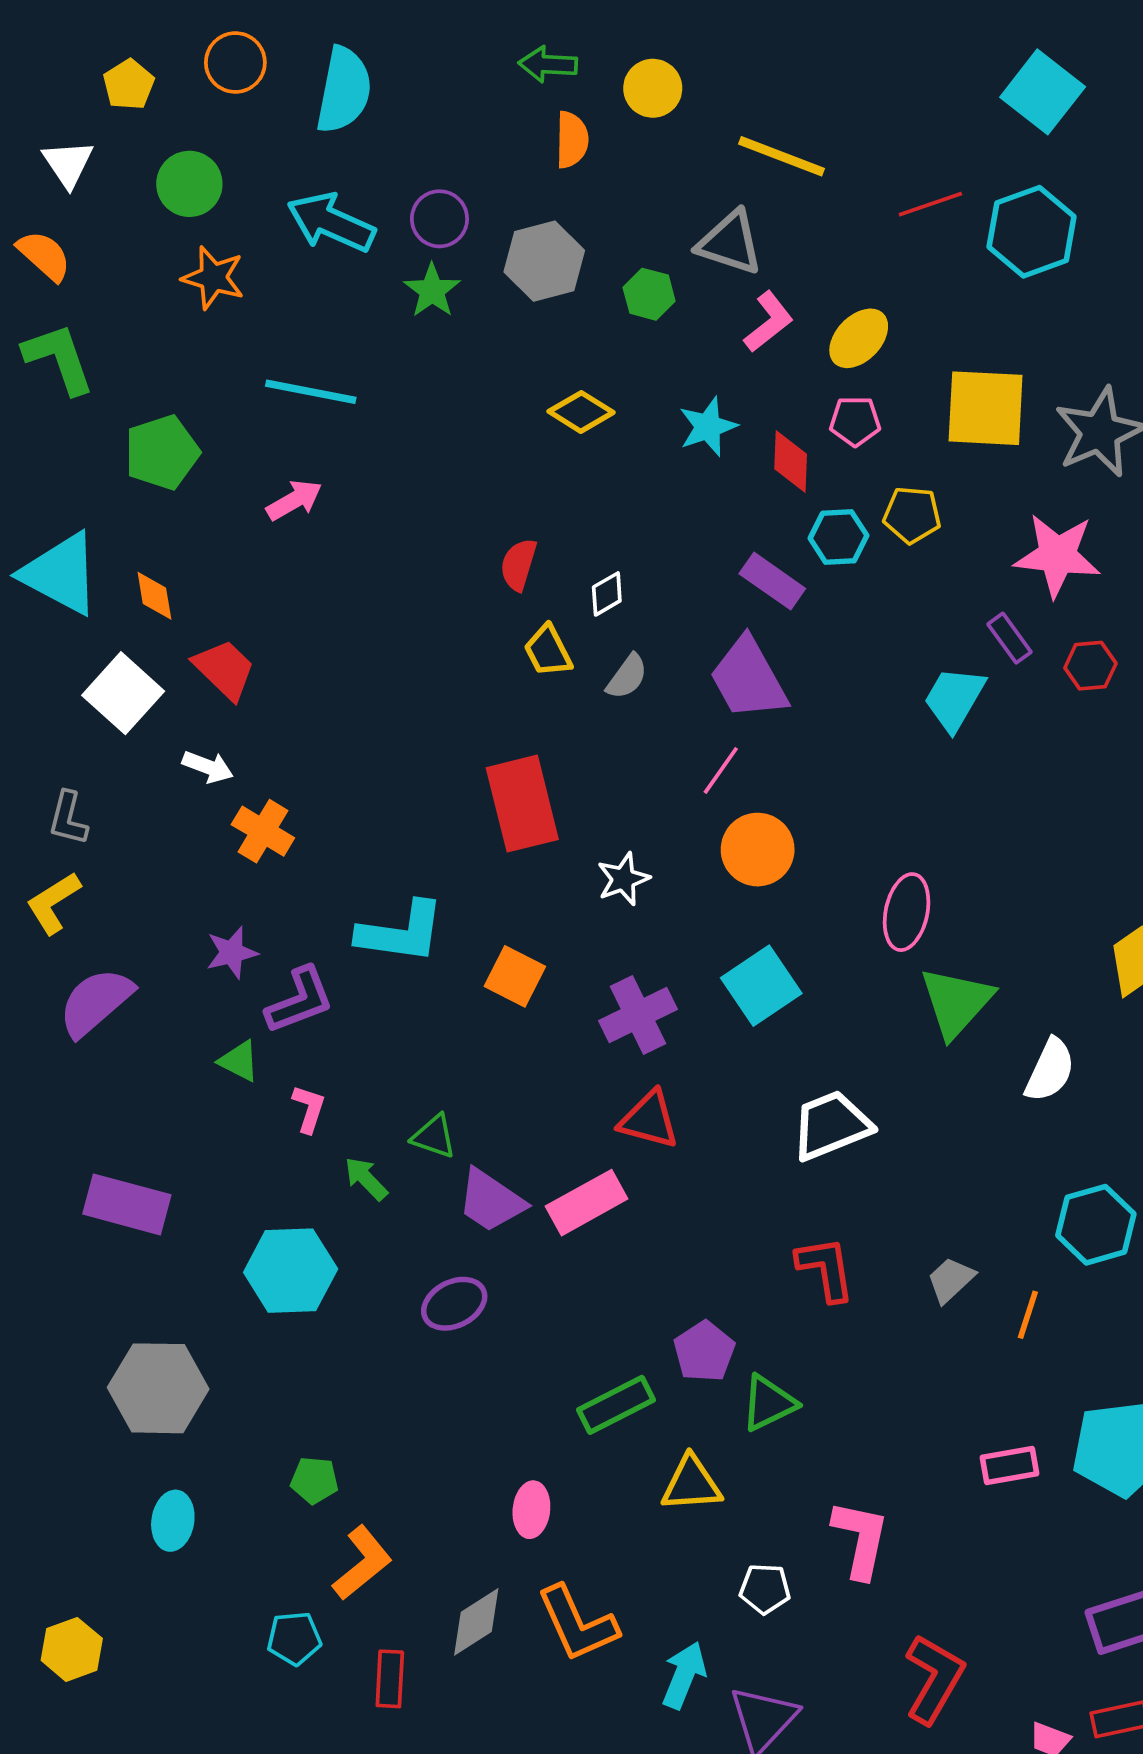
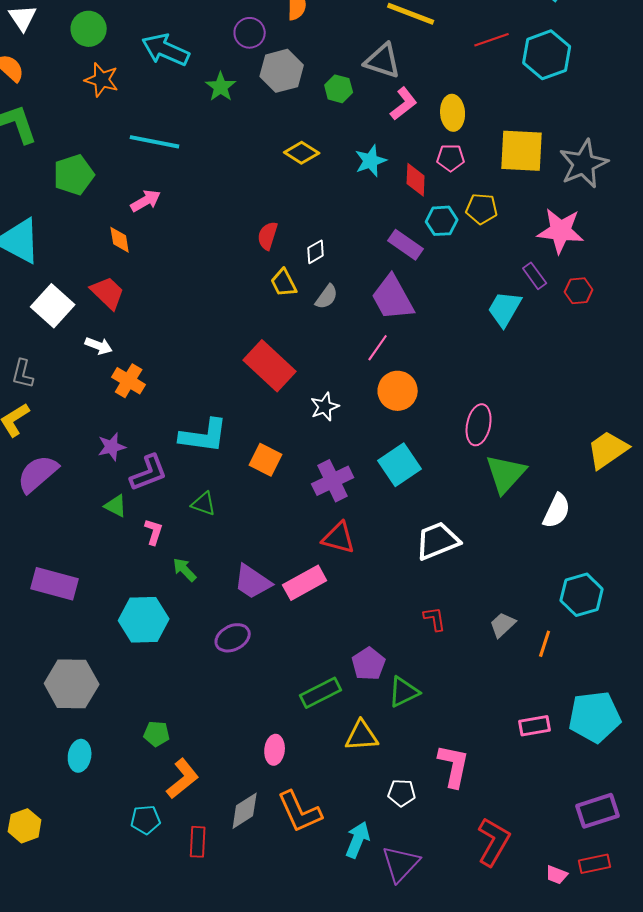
purple circle: (439, 219) -> (250, 33), moved
yellow ellipse: (859, 338) -> (453, 113), turned -48
orange diamond: (154, 596) -> (120, 240), moved
red rectangle: (522, 804) -> (270, 366), turned -33
green triangle: (434, 1136) -> (204, 504), moved
red L-shape: (826, 1269) -> (435, 619), size x0.7

